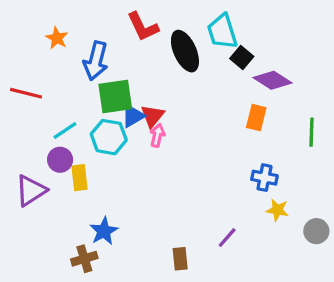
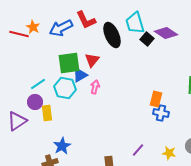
blue arrow: (96, 61) -> (61, 28), moved, turned 50
purple diamond: (273, 80) -> (166, 33), moved
red line: (26, 93) -> (19, 34), moved
red triangle: (153, 116) -> (92, 60), moved
orange rectangle: (256, 118) -> (156, 99), moved
yellow star: (277, 210) -> (169, 153), moved

